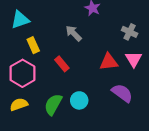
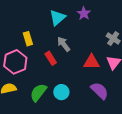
cyan triangle: (20, 20) -> (57, 18), moved, turned -30
gray arrow: (74, 33) -> (64, 44), moved

